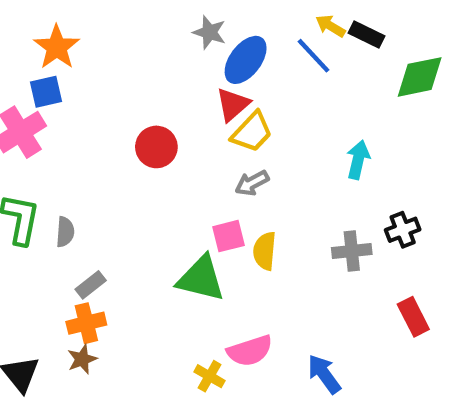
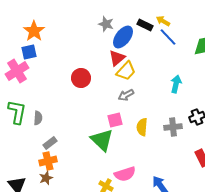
black rectangle: (367, 34) -> (145, 25), moved
blue line: (313, 56) -> (168, 37), moved
yellow semicircle: (265, 251) -> (142, 127), moved
green triangle: (201, 279) -> (102, 140), turned 30

